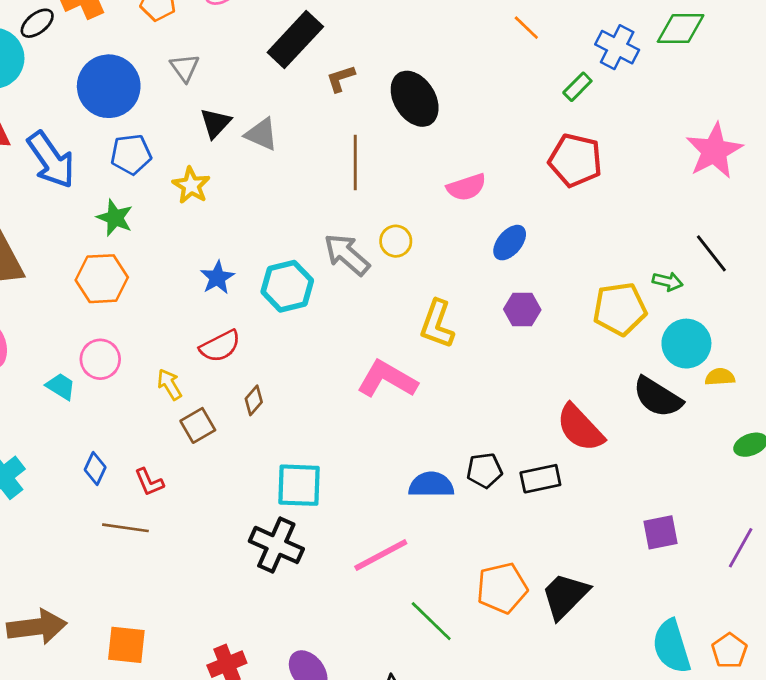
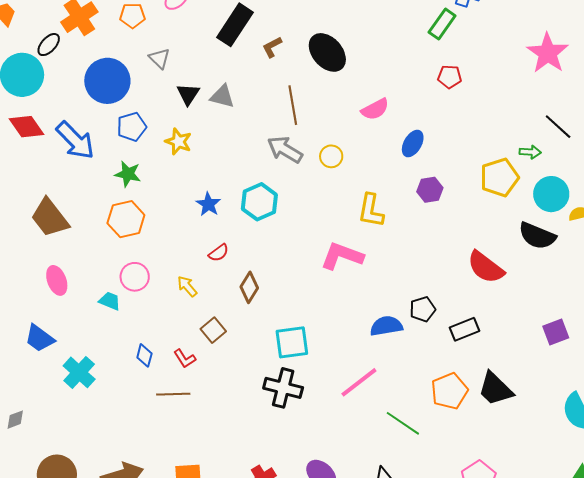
green rectangle: (577, 87) -> (442, 24), size x1.4
red pentagon: (575, 160) -> (450, 77), size x0.6
gray arrow: (347, 255) -> (285, 150), moved
red semicircle: (220, 346) -> (219, 253), size x0.7
brown diamond: (254, 400) -> (249, 287), size x1.4
brown square: (198, 425) -> (213, 330), moved
black rectangle: (540, 479) -> (465, 329), moved
black trapezoid: (565, 596) -> (495, 389), turned -81

